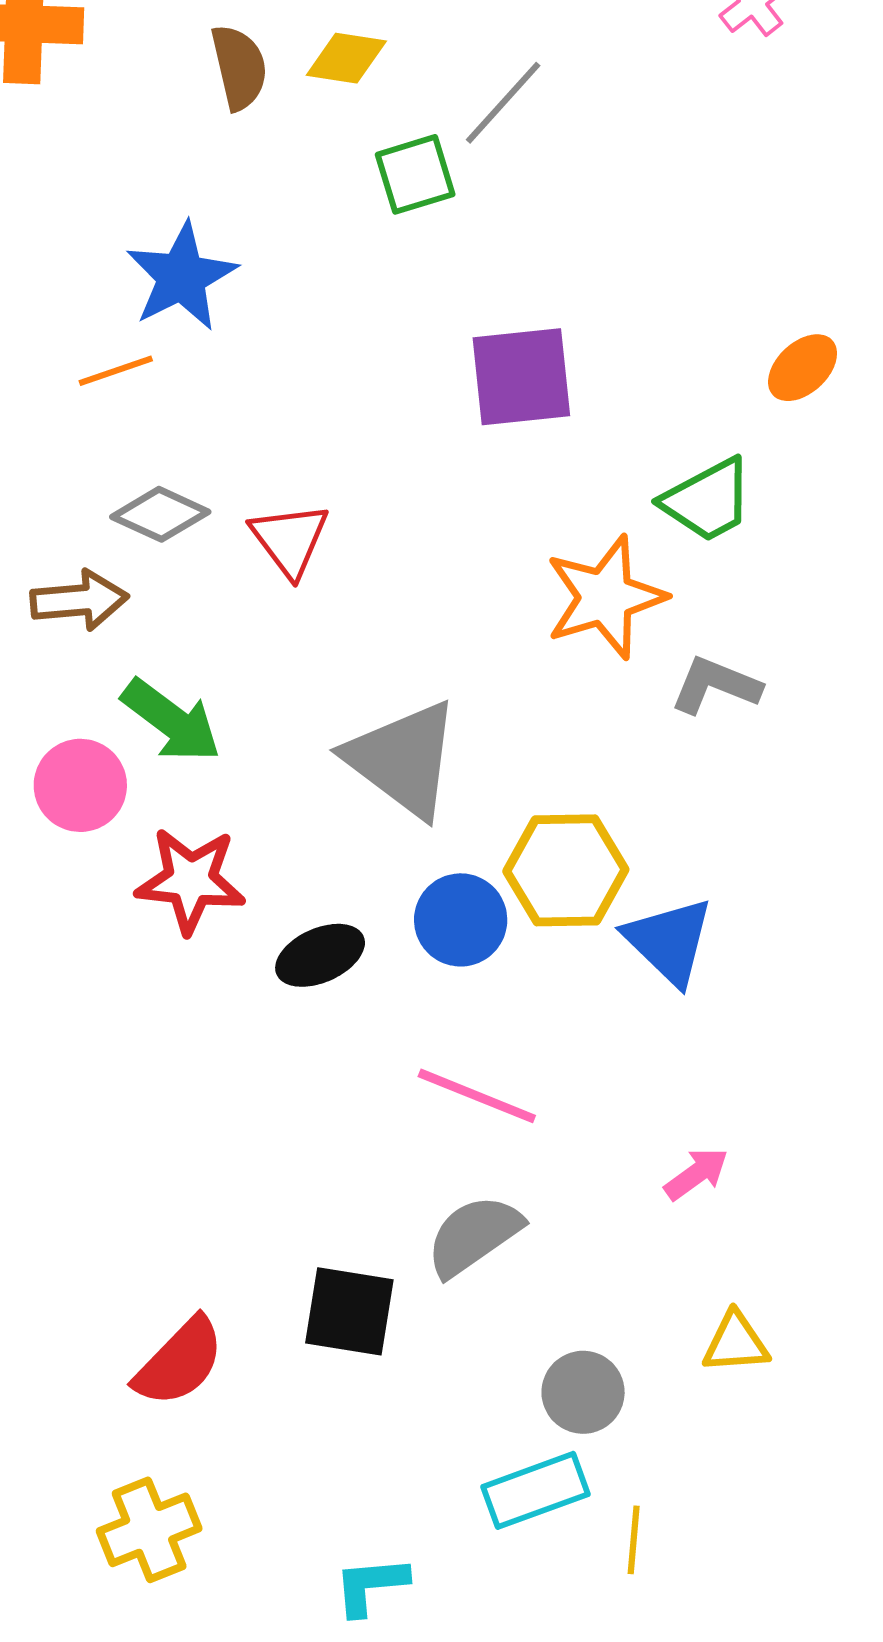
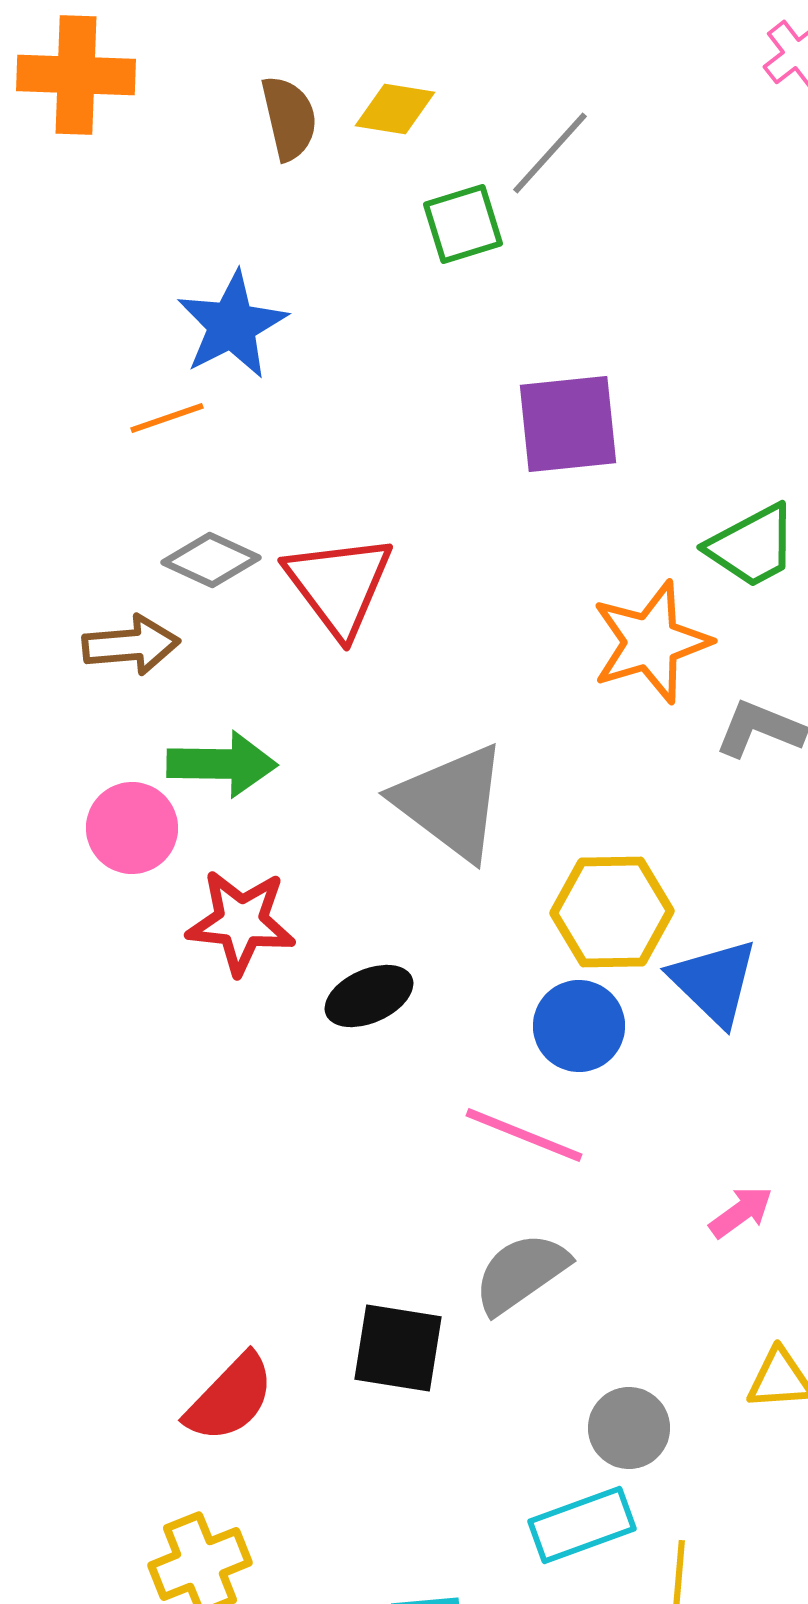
red triangle: (290, 540) -> (339, 585), size x1.4
green arrow: (171, 721) -> (222, 764), turned -36
blue circle: (461, 920) -> (579, 1026), moved

